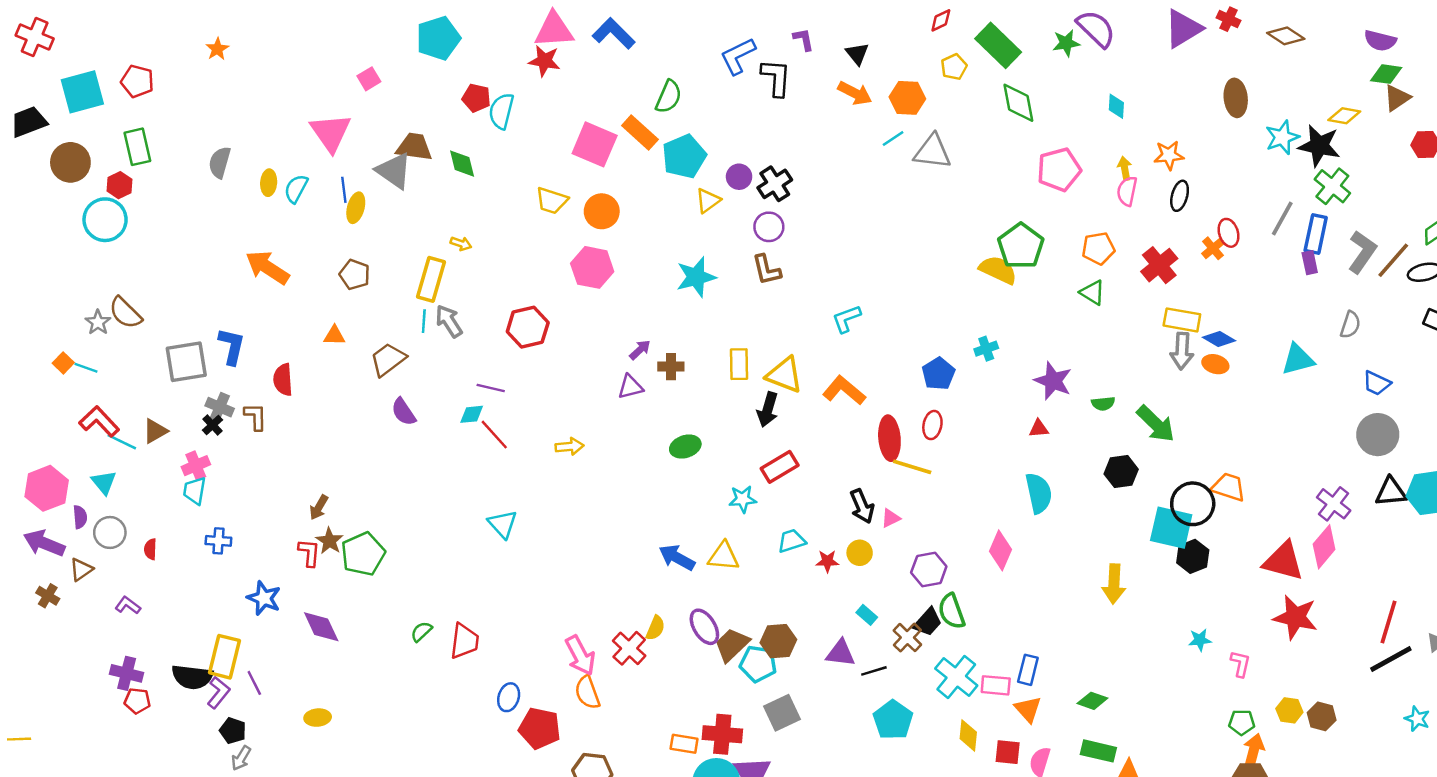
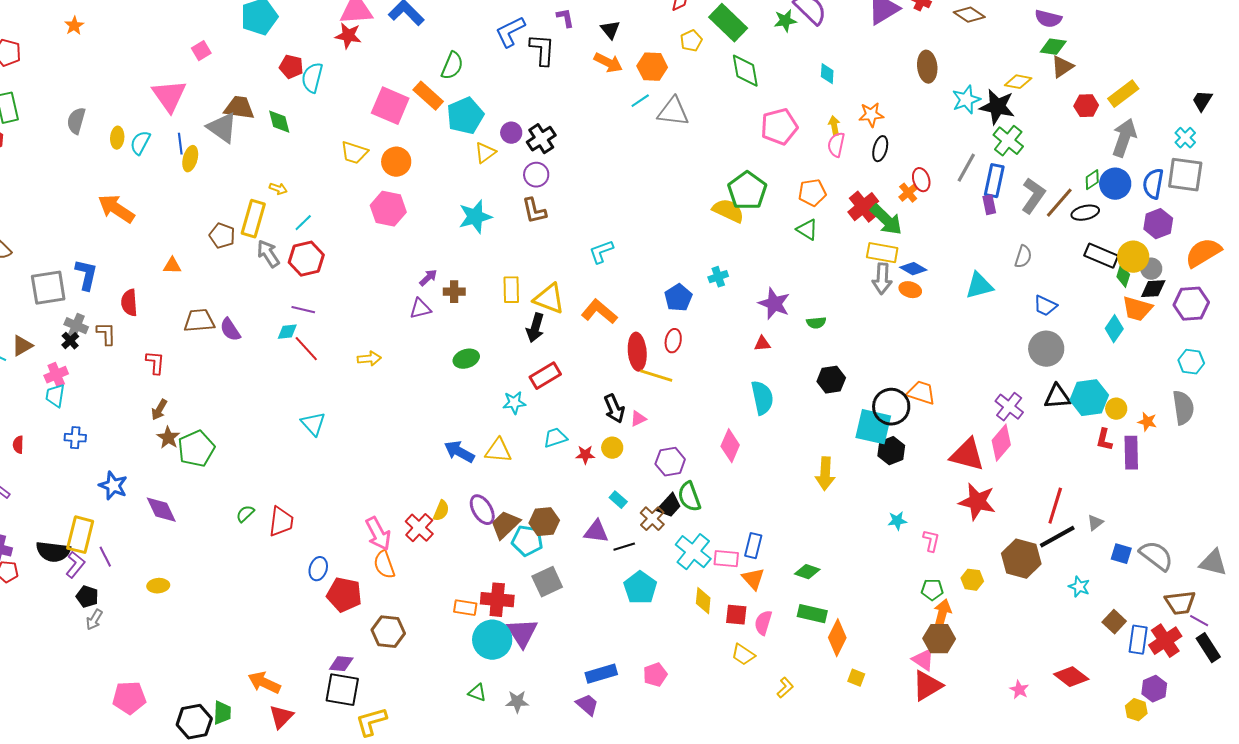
brown pentagon: (355, 275) -> (222, 236), moved
cyan line: (424, 321) -> (303, 223), moved, turned 42
red hexagon: (528, 327) -> (306, 259), moved
brown trapezoid: (388, 359) -> (199, 321), moved, turned 32
green arrow: (1156, 424) -> (886, 220), moved
red L-shape: (309, 553) -> (155, 363), moved
brown hexagon: (1322, 716) -> (1021, 559), moved, size x1.6

